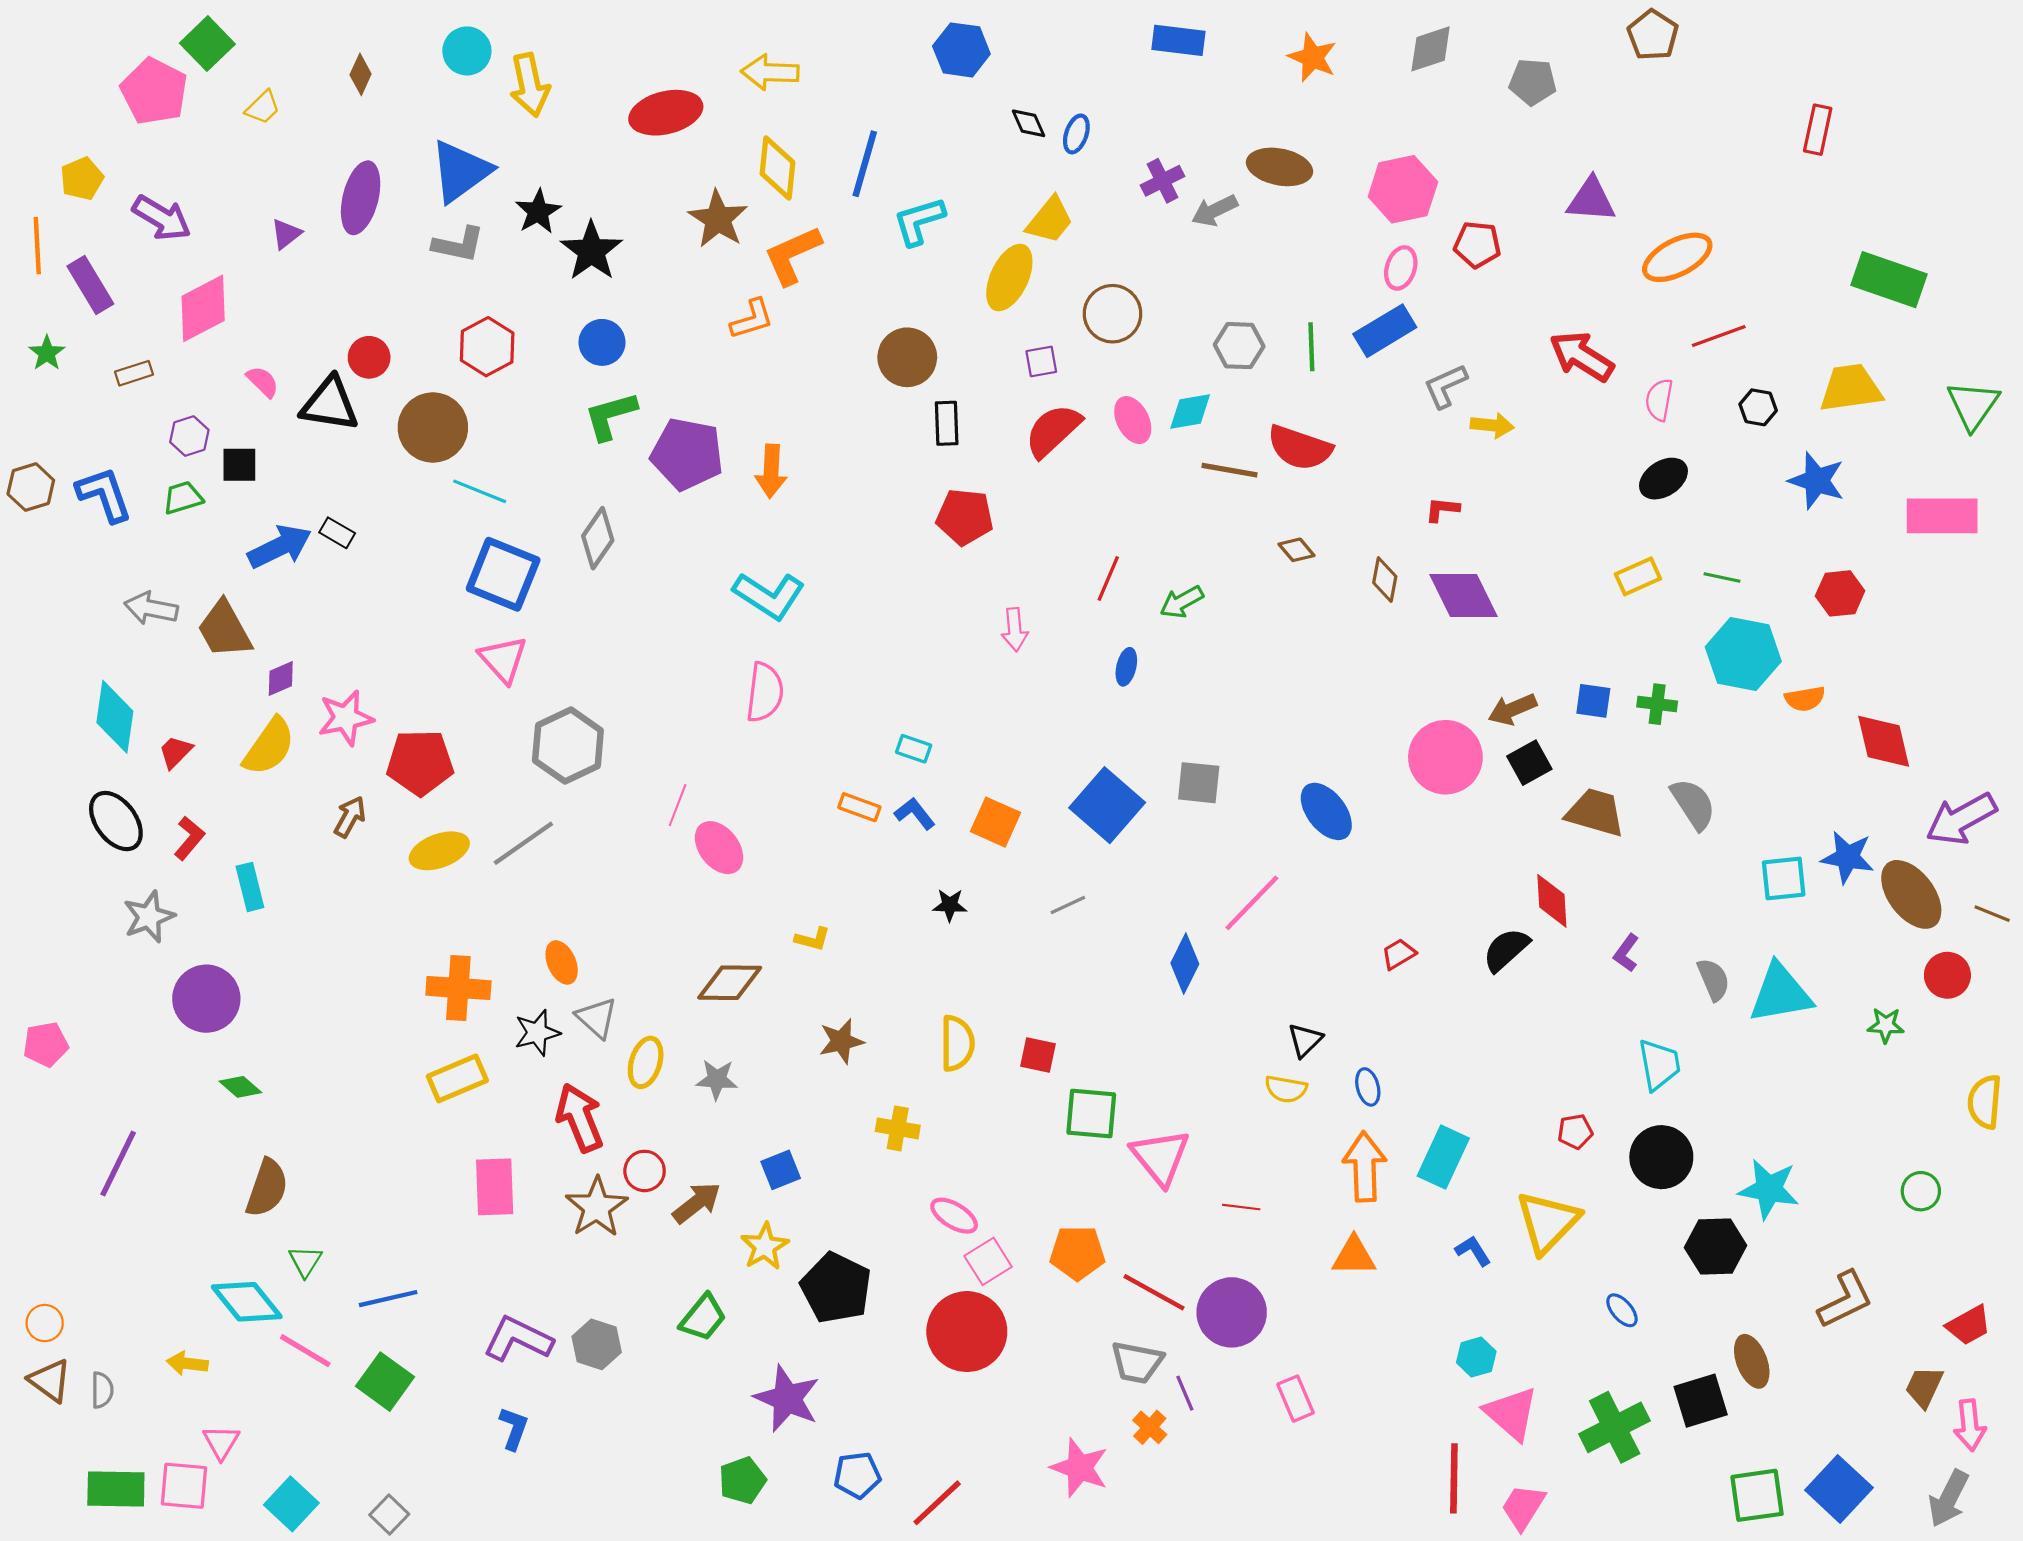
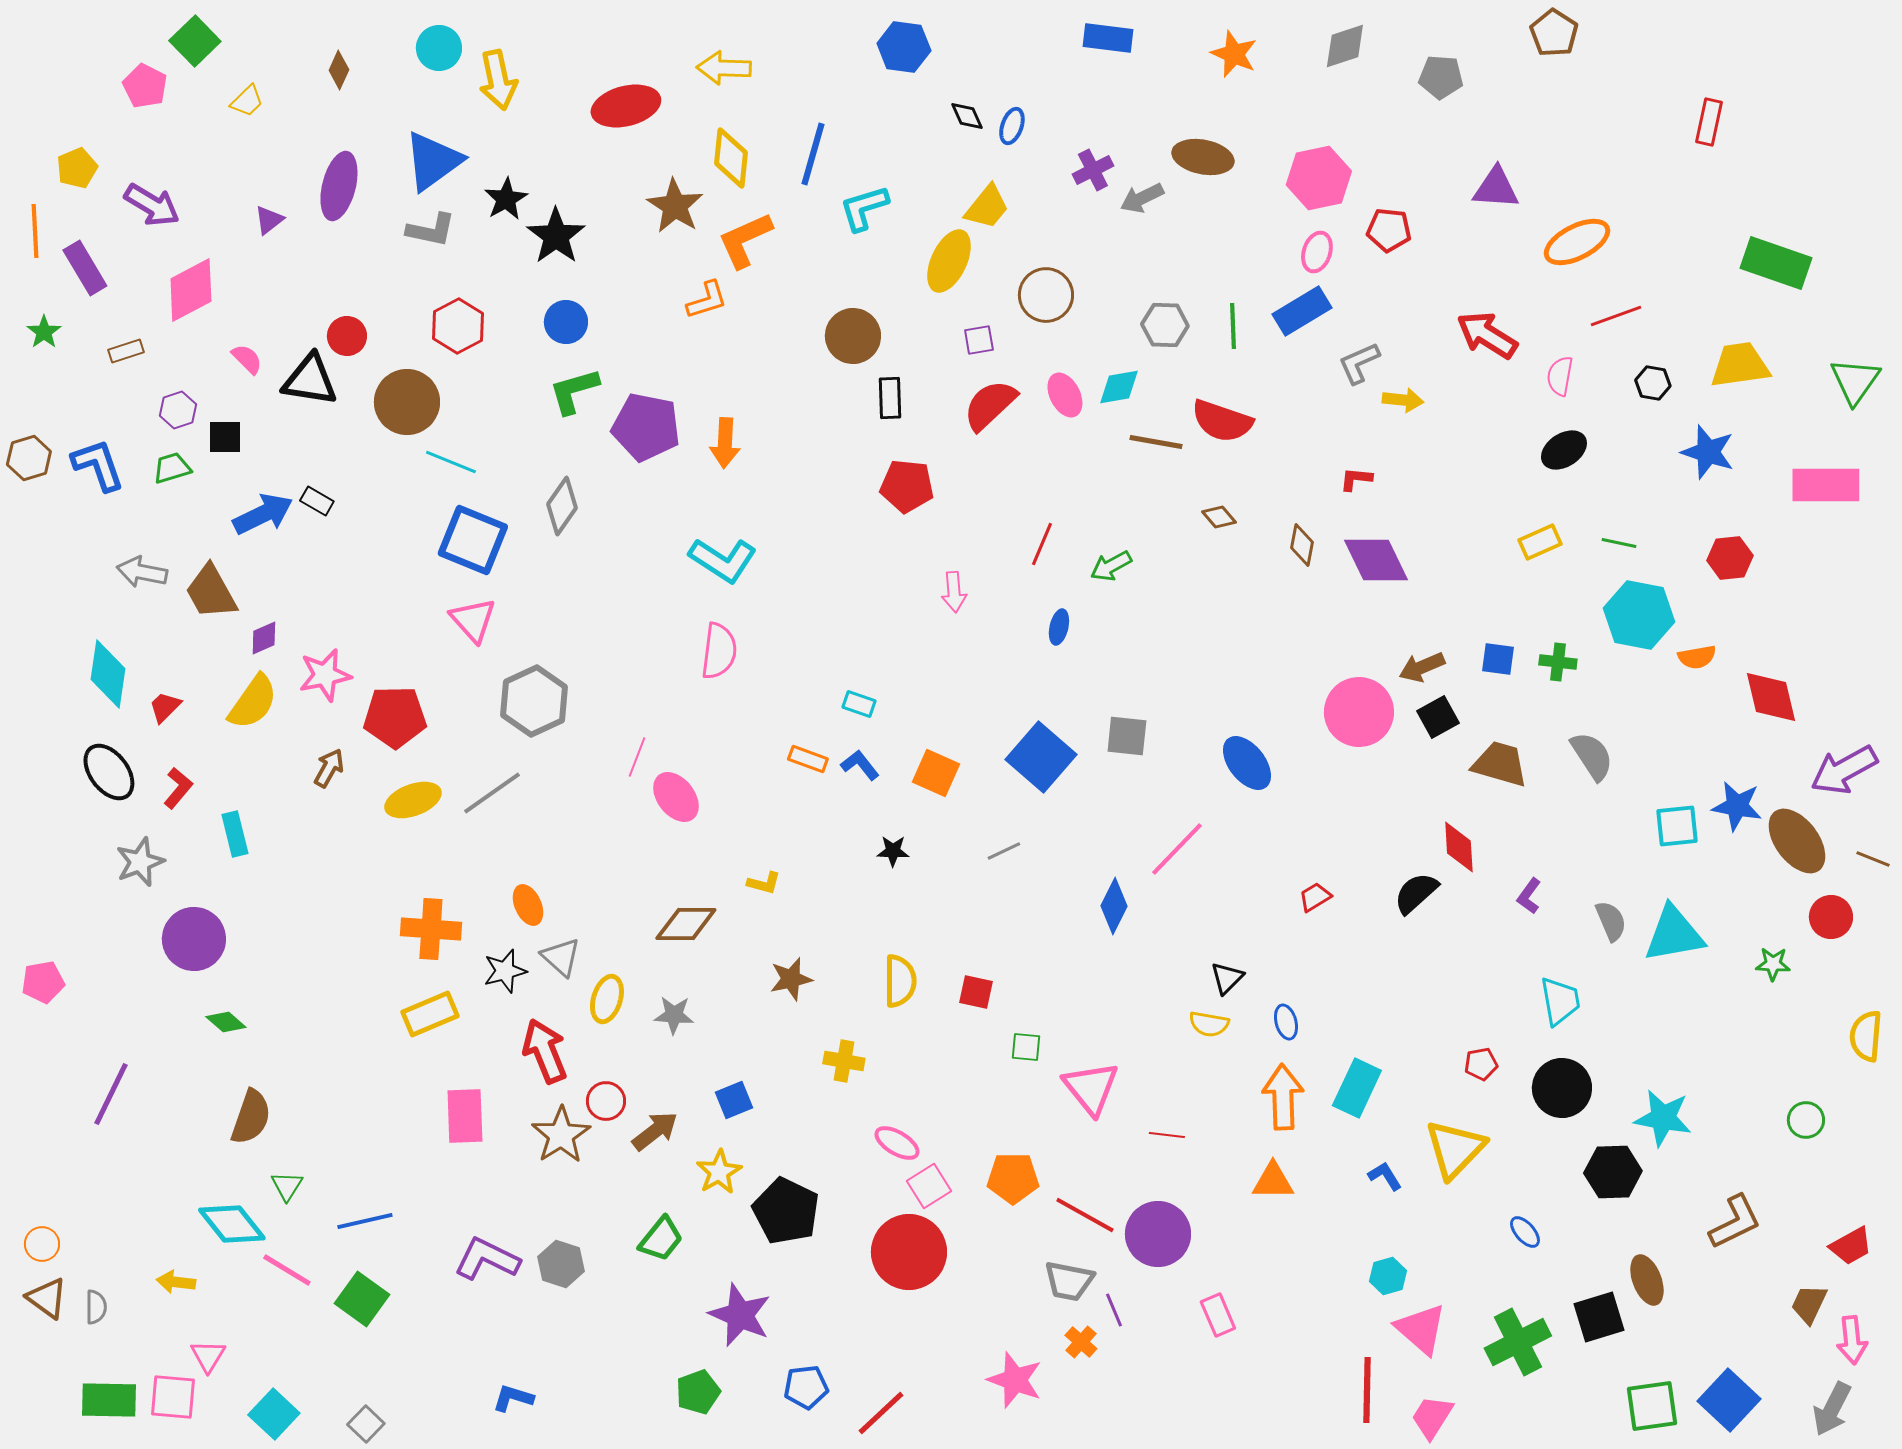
pink pentagon: (154, 91) -> (145, 86), size x0.7
green square: (1091, 1114) -> (1026, 1047), size x0.6
blue L-shape: (514, 1428) -> (513, 1398), moved, turned -93

